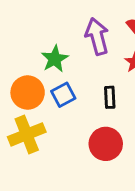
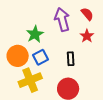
yellow cross: (27, 134) -> (30, 80), moved

